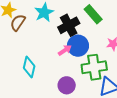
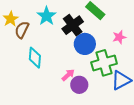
pink arrow: (65, 50) -> (68, 75), moved
cyan diamond: (29, 67) -> (35, 58), moved

